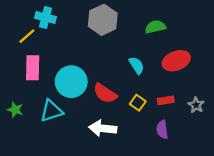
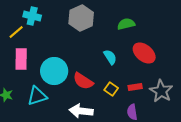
red ellipse: (176, 61) -> (144, 53), turned 60
gray star: (196, 105) -> (161, 91), size x1.6

